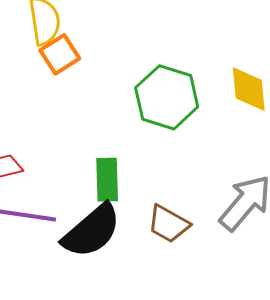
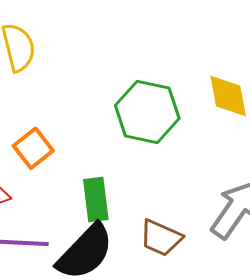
orange square: (60, 54) -> (33, 148), moved

